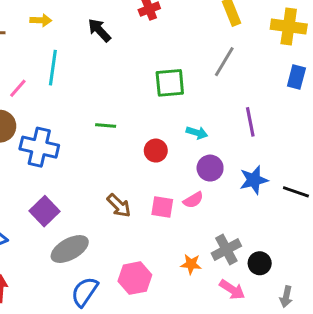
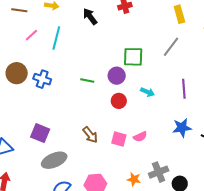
pink line: (18, 88) -> (31, 35), moved
blue cross: (39, 147) -> (42, 79), moved, size x0.7
purple circle: (210, 168) -> (117, 76), moved
purple square: (44, 211) -> (40, 133), turned -30

